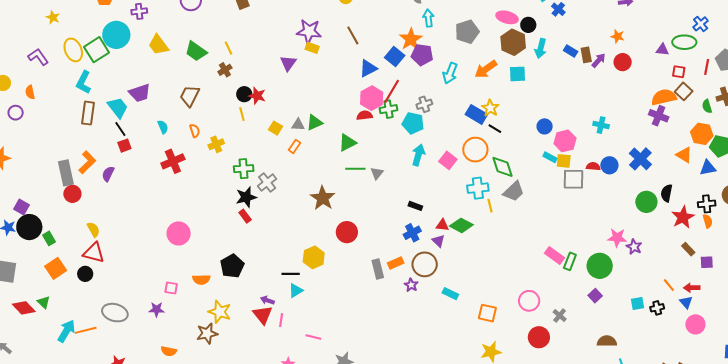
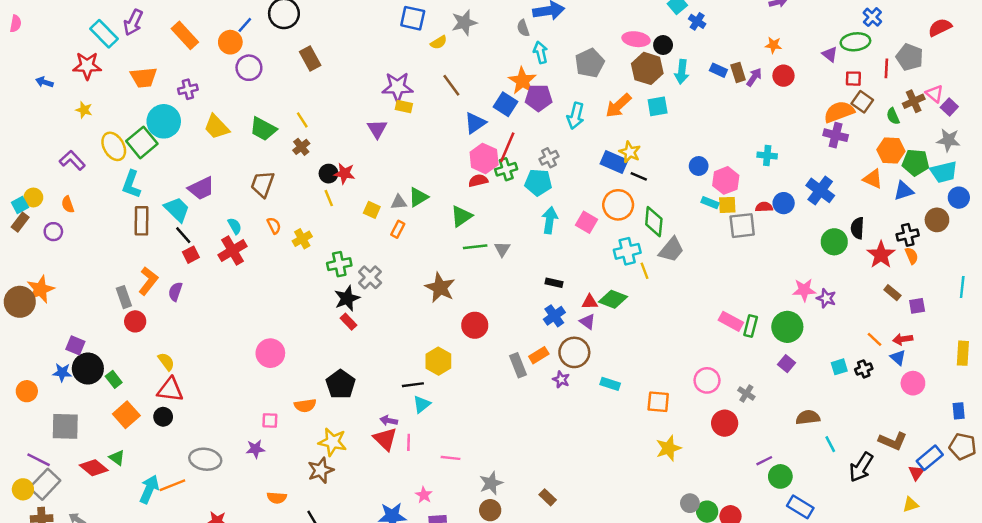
purple triangle: (662, 50) -> (830, 54), turned 40
red cross: (173, 161) -> (232, 251), moved
green diamond: (503, 167) -> (654, 222), turned 30
gray rectangle: (66, 173) -> (124, 297), size x0.7

